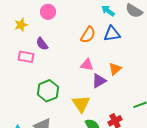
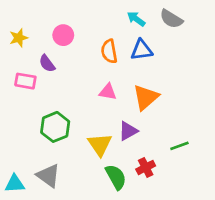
pink circle: (48, 12) -> (63, 35), moved
orange semicircle: (88, 35) -> (109, 51), turned 138
orange triangle: (115, 69) -> (146, 97), size x1.5
purple triangle: (99, 81) -> (128, 131), moved

